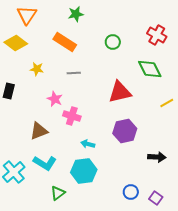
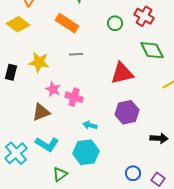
red cross: (157, 35) -> (144, 16), moved
yellow star: (37, 69) -> (39, 62), moved, size x1.5
pink star: (55, 99) -> (53, 89), moved

